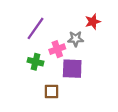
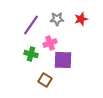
gray star: (76, 39) -> (57, 19), moved
brown square: (52, 92) -> (45, 80), turned 32

